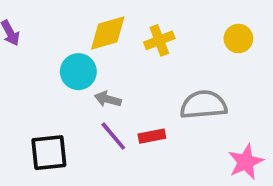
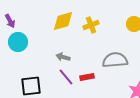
cyan circle: (78, 72) -> (18, 42), moved

